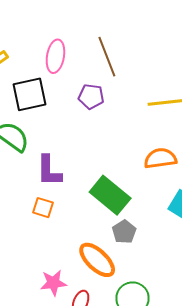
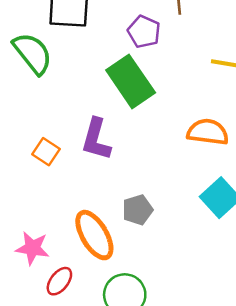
purple L-shape: (49, 171) -> (96, 139), moved
green rectangle: (110, 195) -> (131, 81), moved

